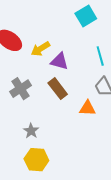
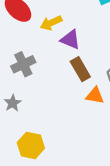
brown rectangle: (58, 89) -> (80, 69), moved
gray star: (31, 131) -> (13, 103), moved

